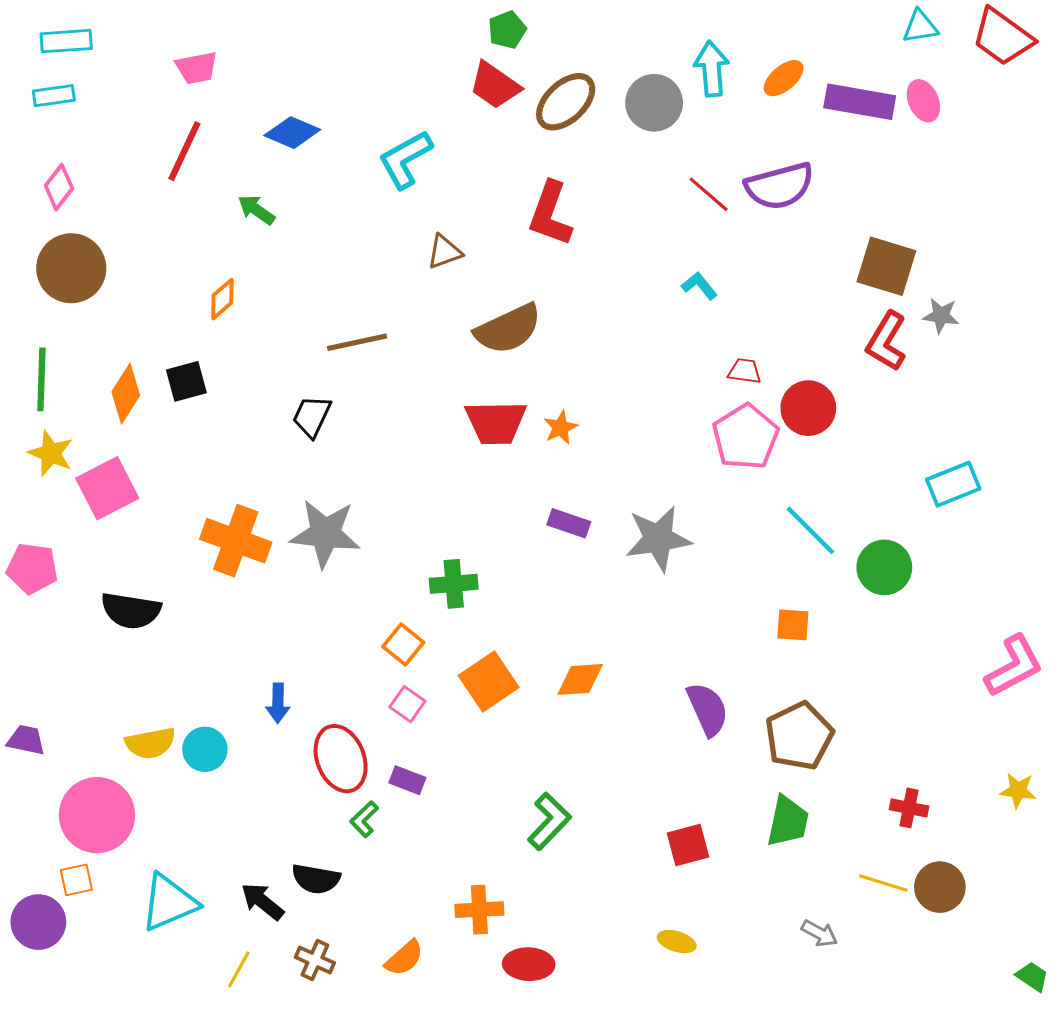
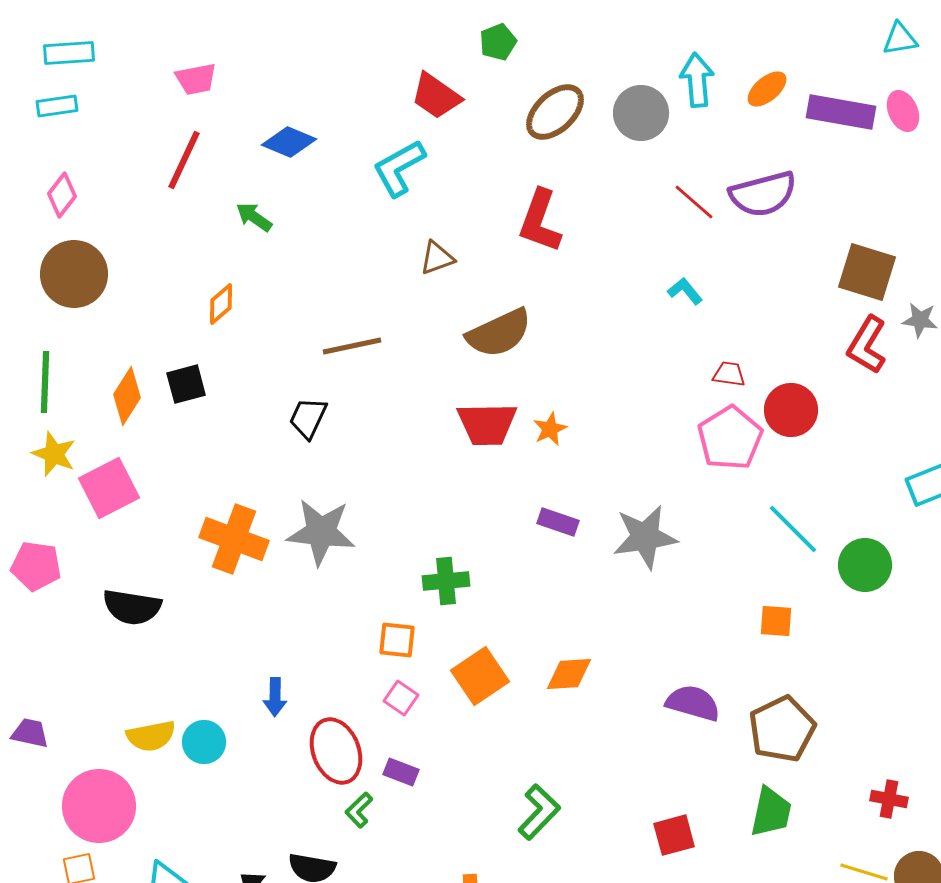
red trapezoid: (495, 85) -> (436, 96), moved
orange square: (403, 644) -> (397, 640), turned -33
purple semicircle: (708, 709) -> (693, 703), turned -50

